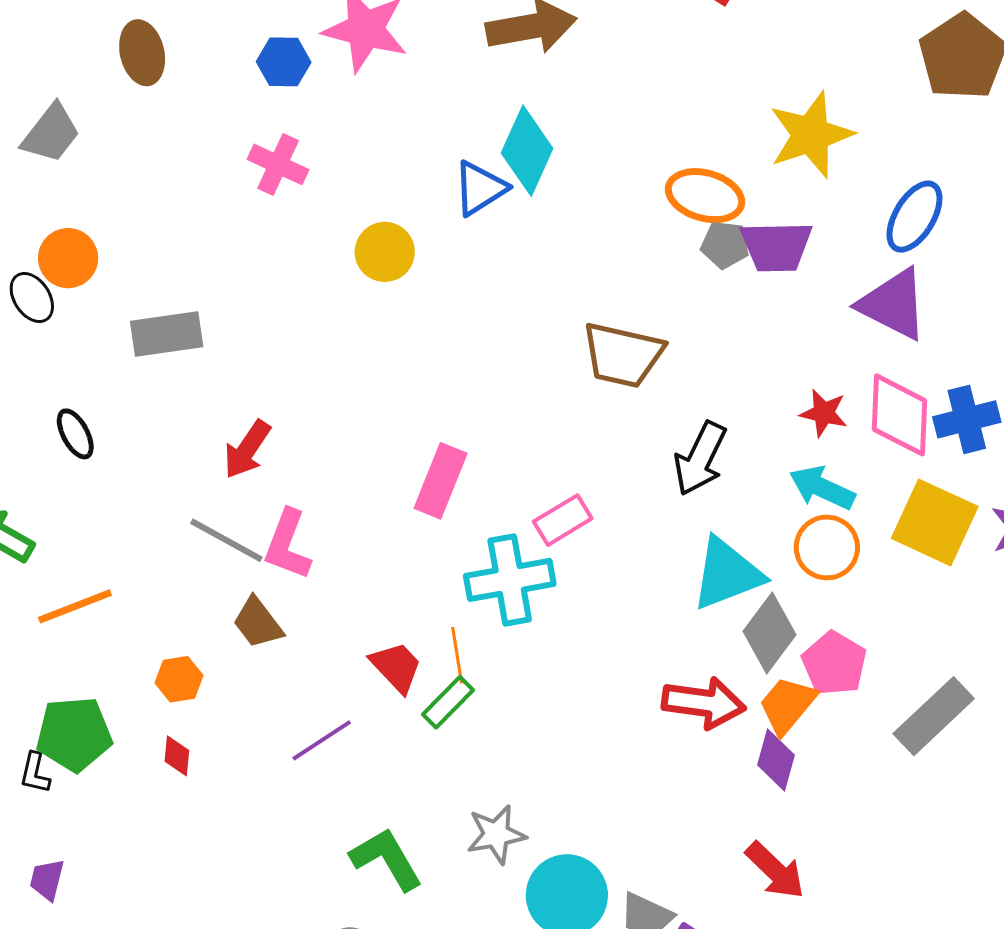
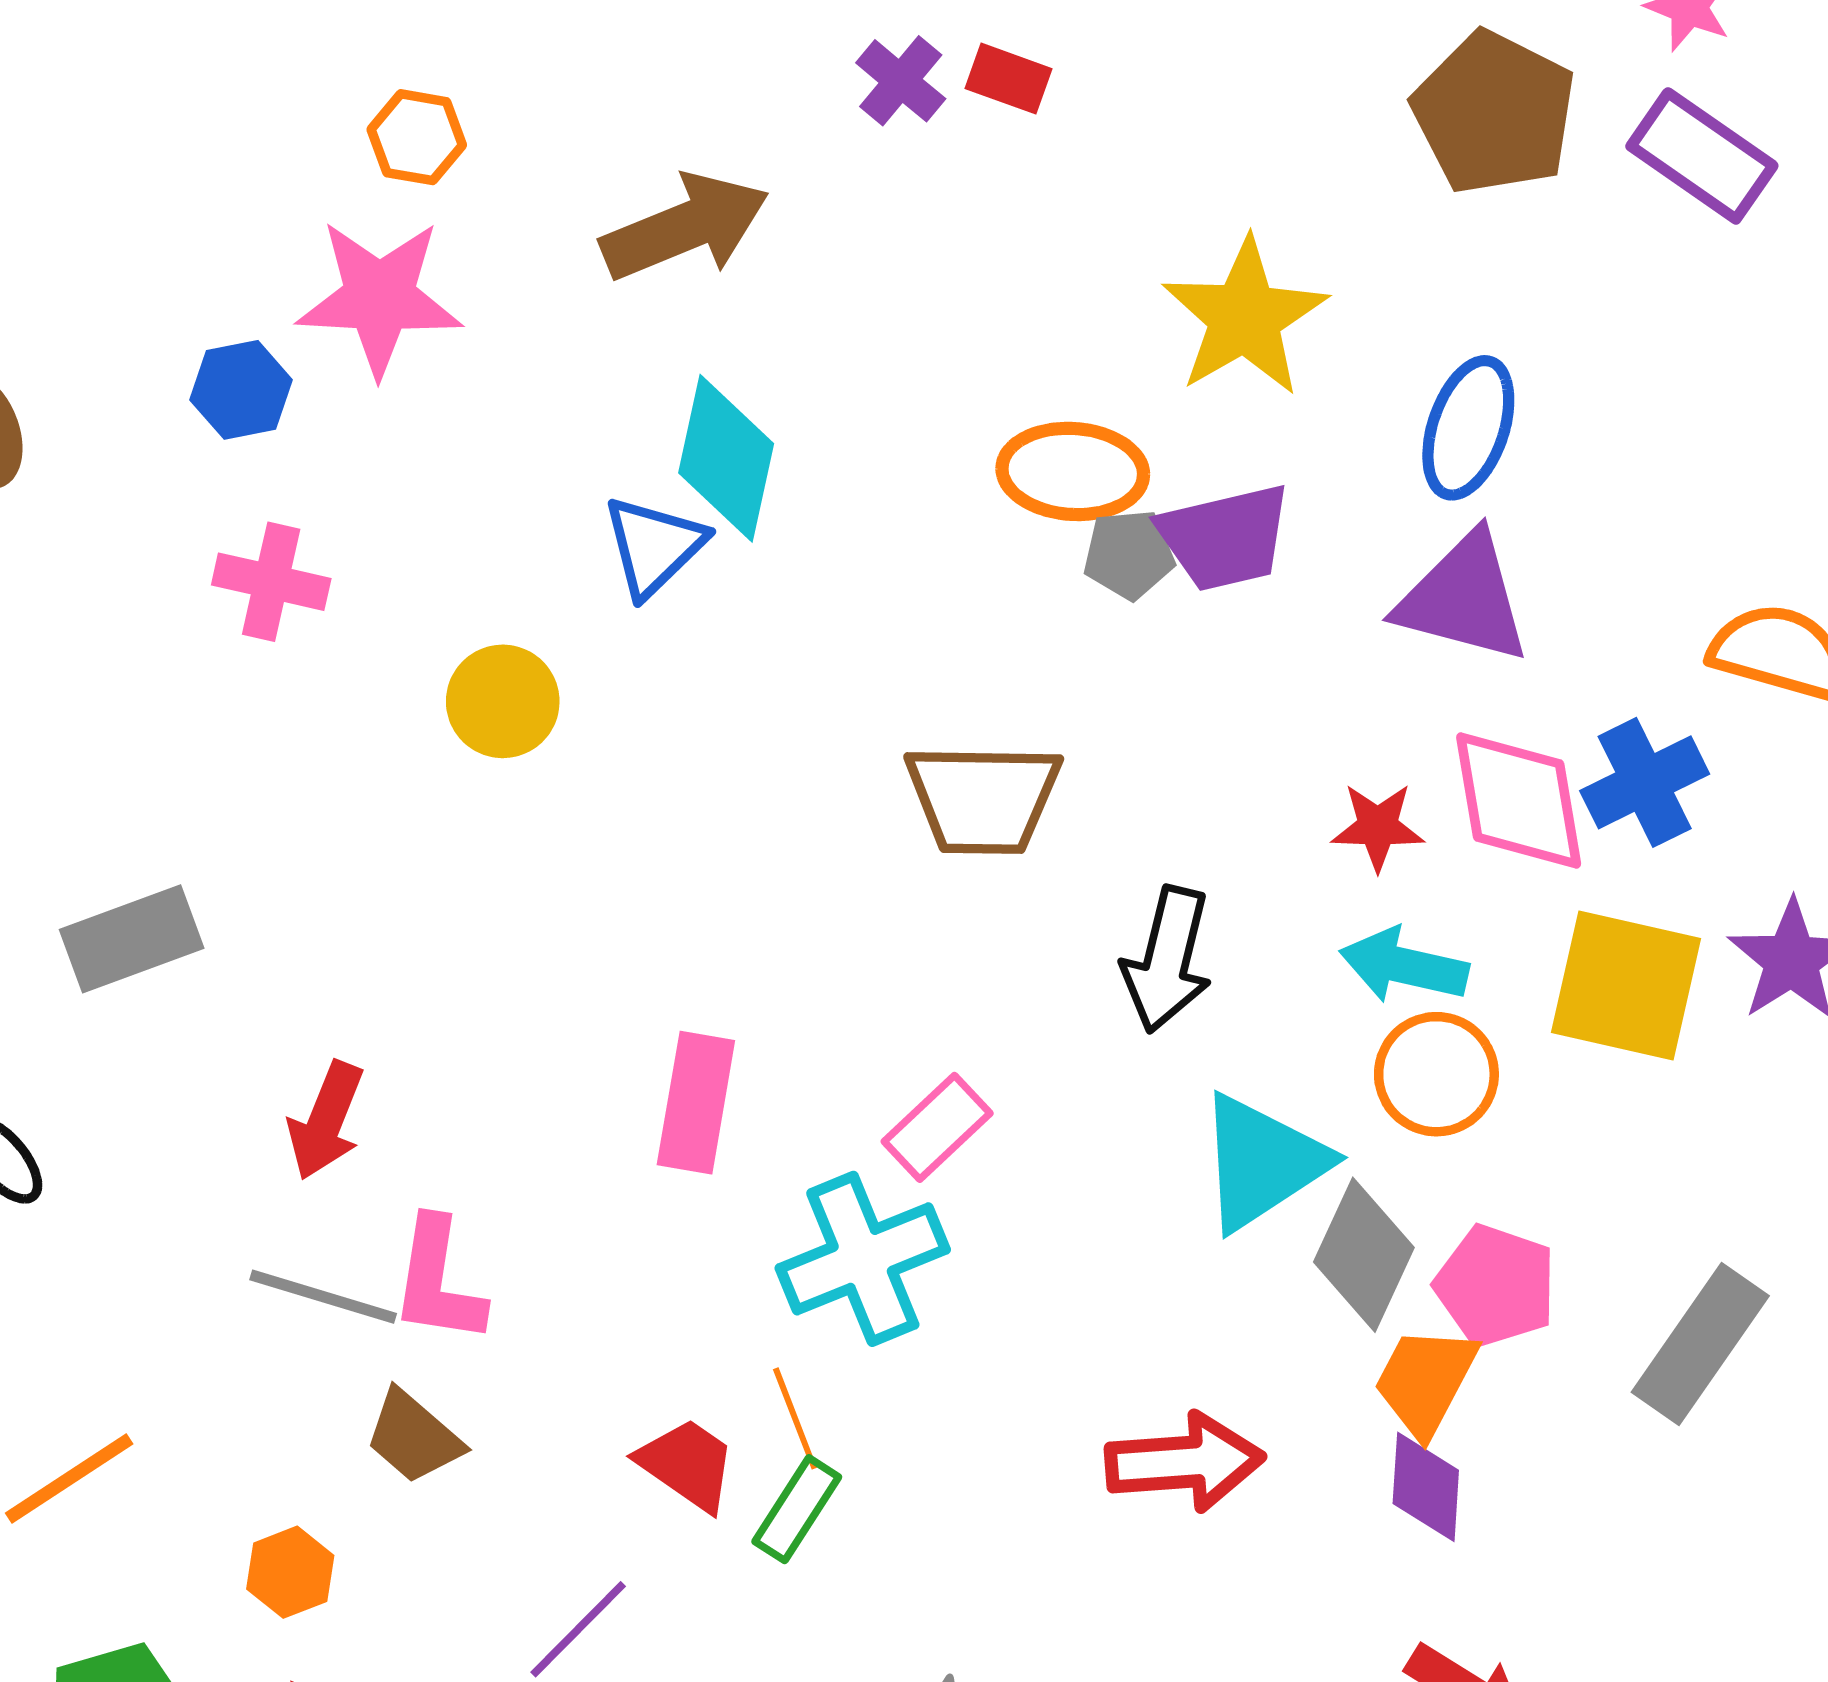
red arrow: (704, 703) -> (1185, 1462), moved

